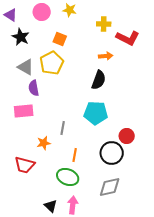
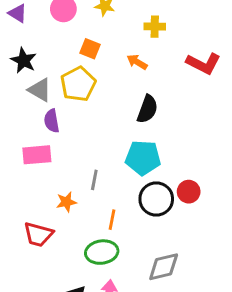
black star: (21, 37) -> (24, 60), moved
red L-shape: (128, 38) -> (203, 63), moved
orange arrow: (106, 56) -> (137, 62), moved, turned -144
black circle: (112, 153) -> (156, 199), moved
green ellipse: (68, 177) -> (102, 252), turned -30

